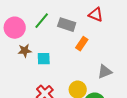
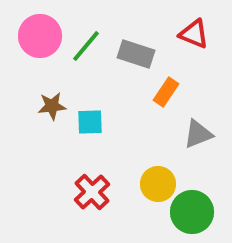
pink circle: (15, 28) -> (40, 36), moved
gray triangle: (105, 72) -> (198, 134), moved

